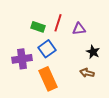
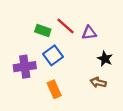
red line: (58, 23) -> (65, 26), turned -66
orange rectangle: (48, 79) -> (54, 89), size x0.7

